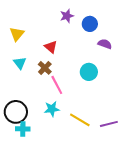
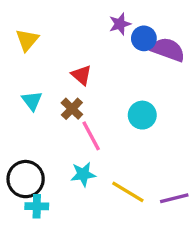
purple star: (67, 16) -> (120, 24), moved
yellow triangle: (17, 34) -> (27, 40), moved
purple semicircle: (105, 44) -> (168, 50), moved, size x1.5

